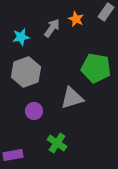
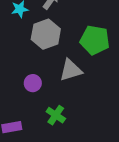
gray hexagon: (26, 72) -> (46, 34), moved

